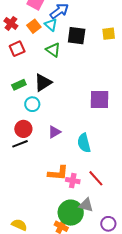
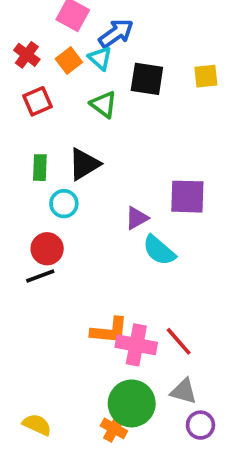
green rectangle: (19, 85) -> (40, 168), turned -64
purple triangle: (54, 132) -> (137, 218), moved
cyan semicircle: (84, 143) -> (159, 250), moved, turned -36
pink cross: (73, 181) -> (136, 345), size x1.5
gray triangle: (86, 205) -> (184, 391), moved

